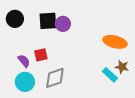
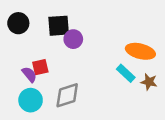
purple circle: (63, 24) -> (73, 39), moved
red square: (41, 55) -> (40, 67), moved
cyan rectangle: (110, 75) -> (126, 73), moved

